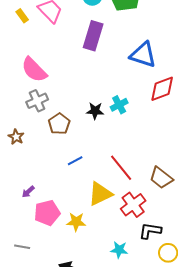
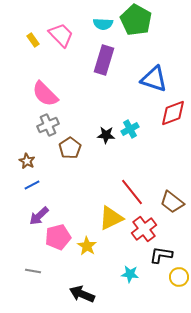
blue line: (75, 161) -> (32, 185), moved
purple arrow: (28, 192) -> (39, 216), size x1.5
yellow star: (76, 222) -> (87, 246), turned 30

